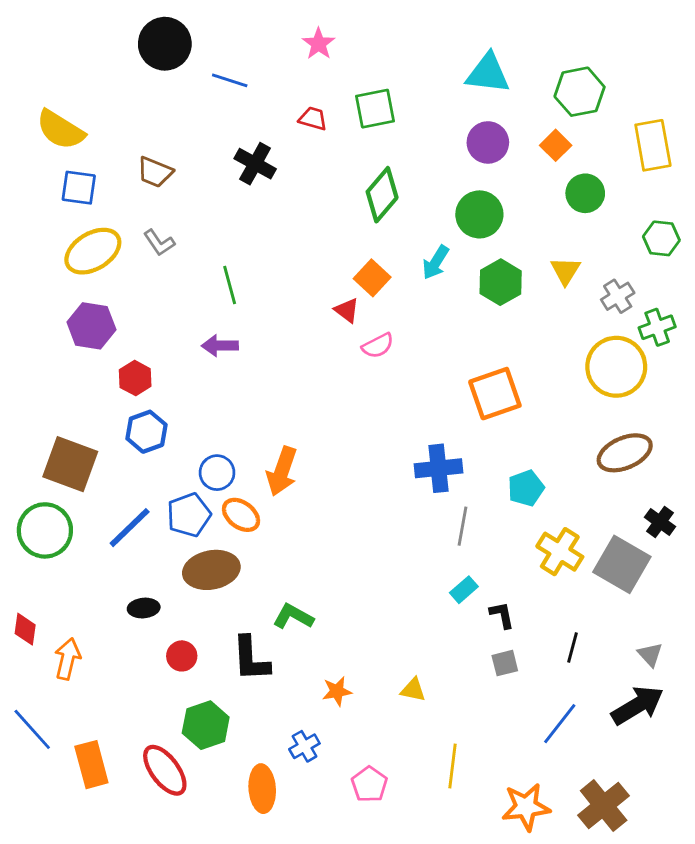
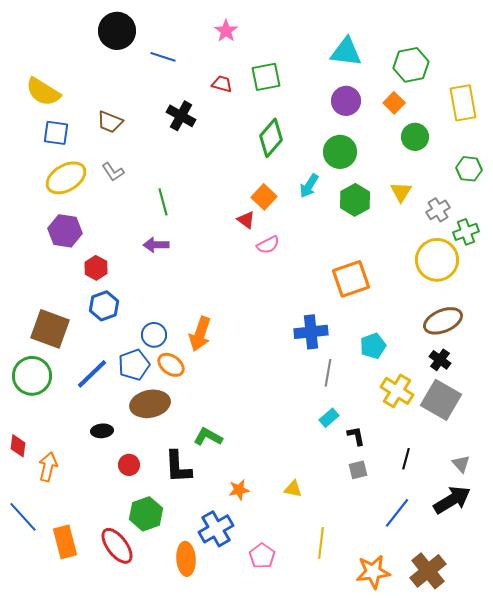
black cross: (660, 522) -> (440, 360), moved
blue cross: (304, 746) -> (216, 529), size x1.6

